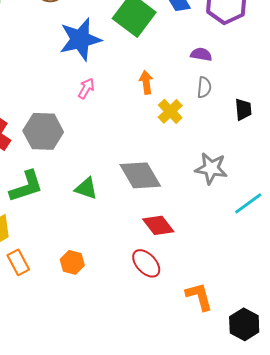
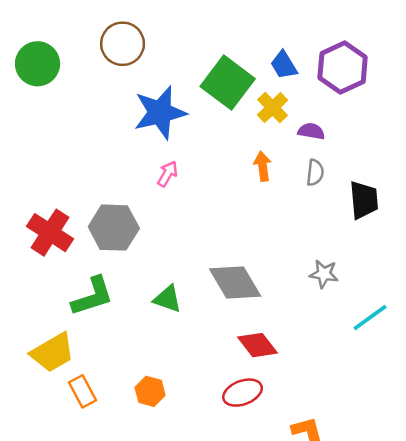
orange arrow: (146, 82) -> (263, 166), moved
black trapezoid: (243, 109) -> (364, 200), size x1.4
yellow cross: (170, 111) -> (273, 108), moved
gray star: (211, 168) -> (324, 274), size x0.7
red ellipse: (146, 263) -> (243, 393), turned -68

